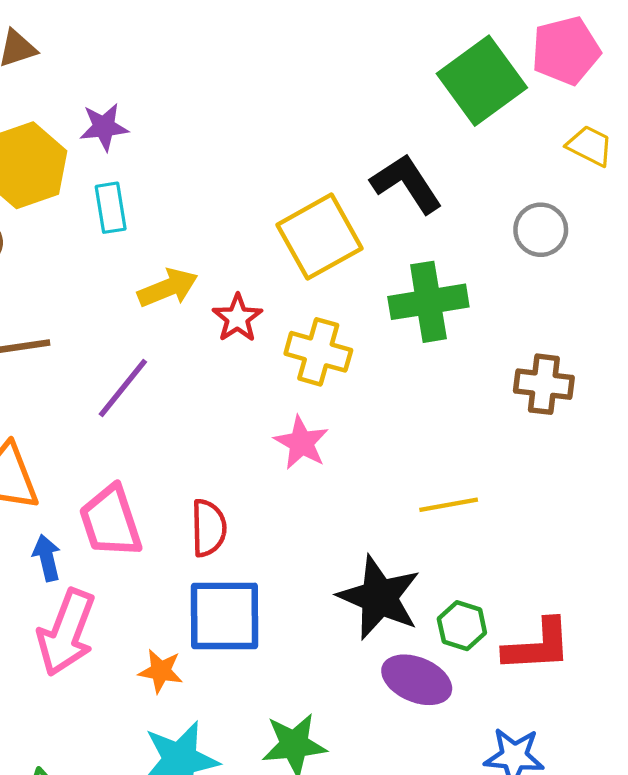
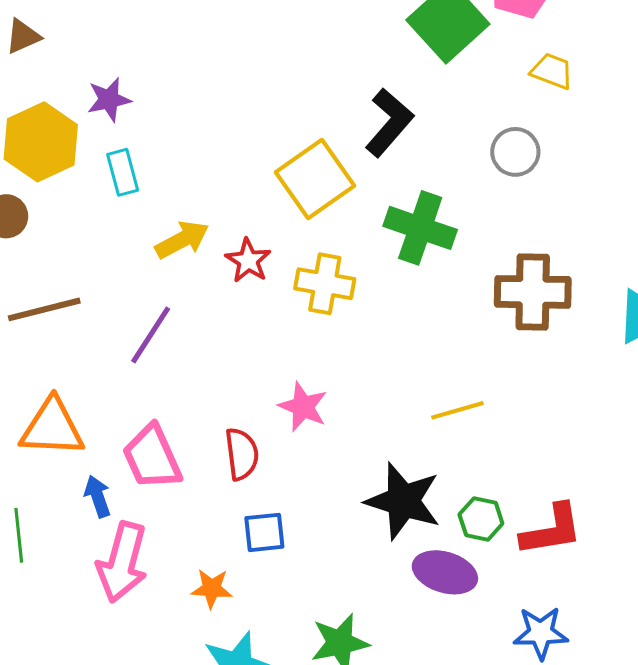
black L-shape: (406, 183) -> (389, 123), turned 80
green cross: (428, 302) -> (420, 228), turned 34
brown cross: (544, 384) -> (533, 292), size x1.4
pink star: (301, 443) -> (303, 407), moved
blue square: (224, 616) -> (264, 532), size x0.6

